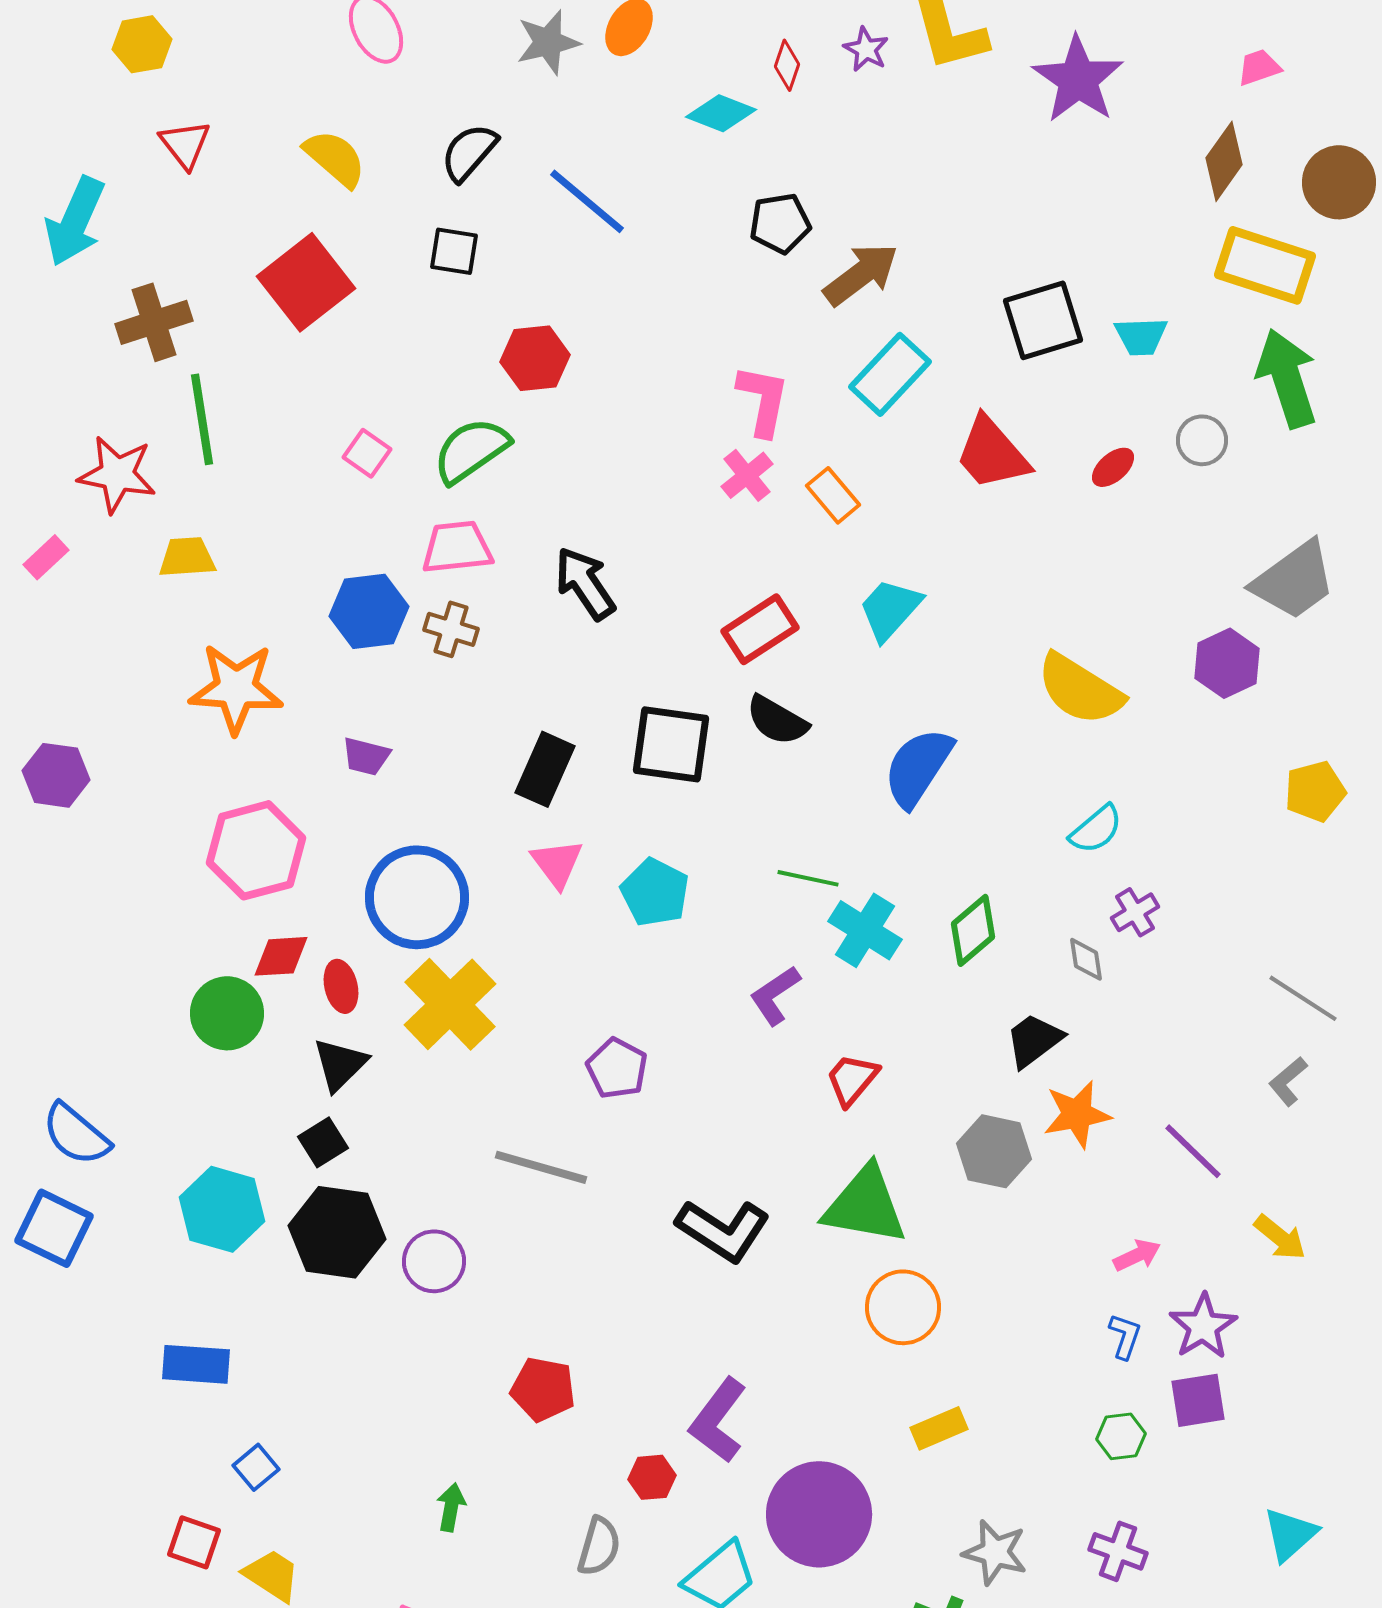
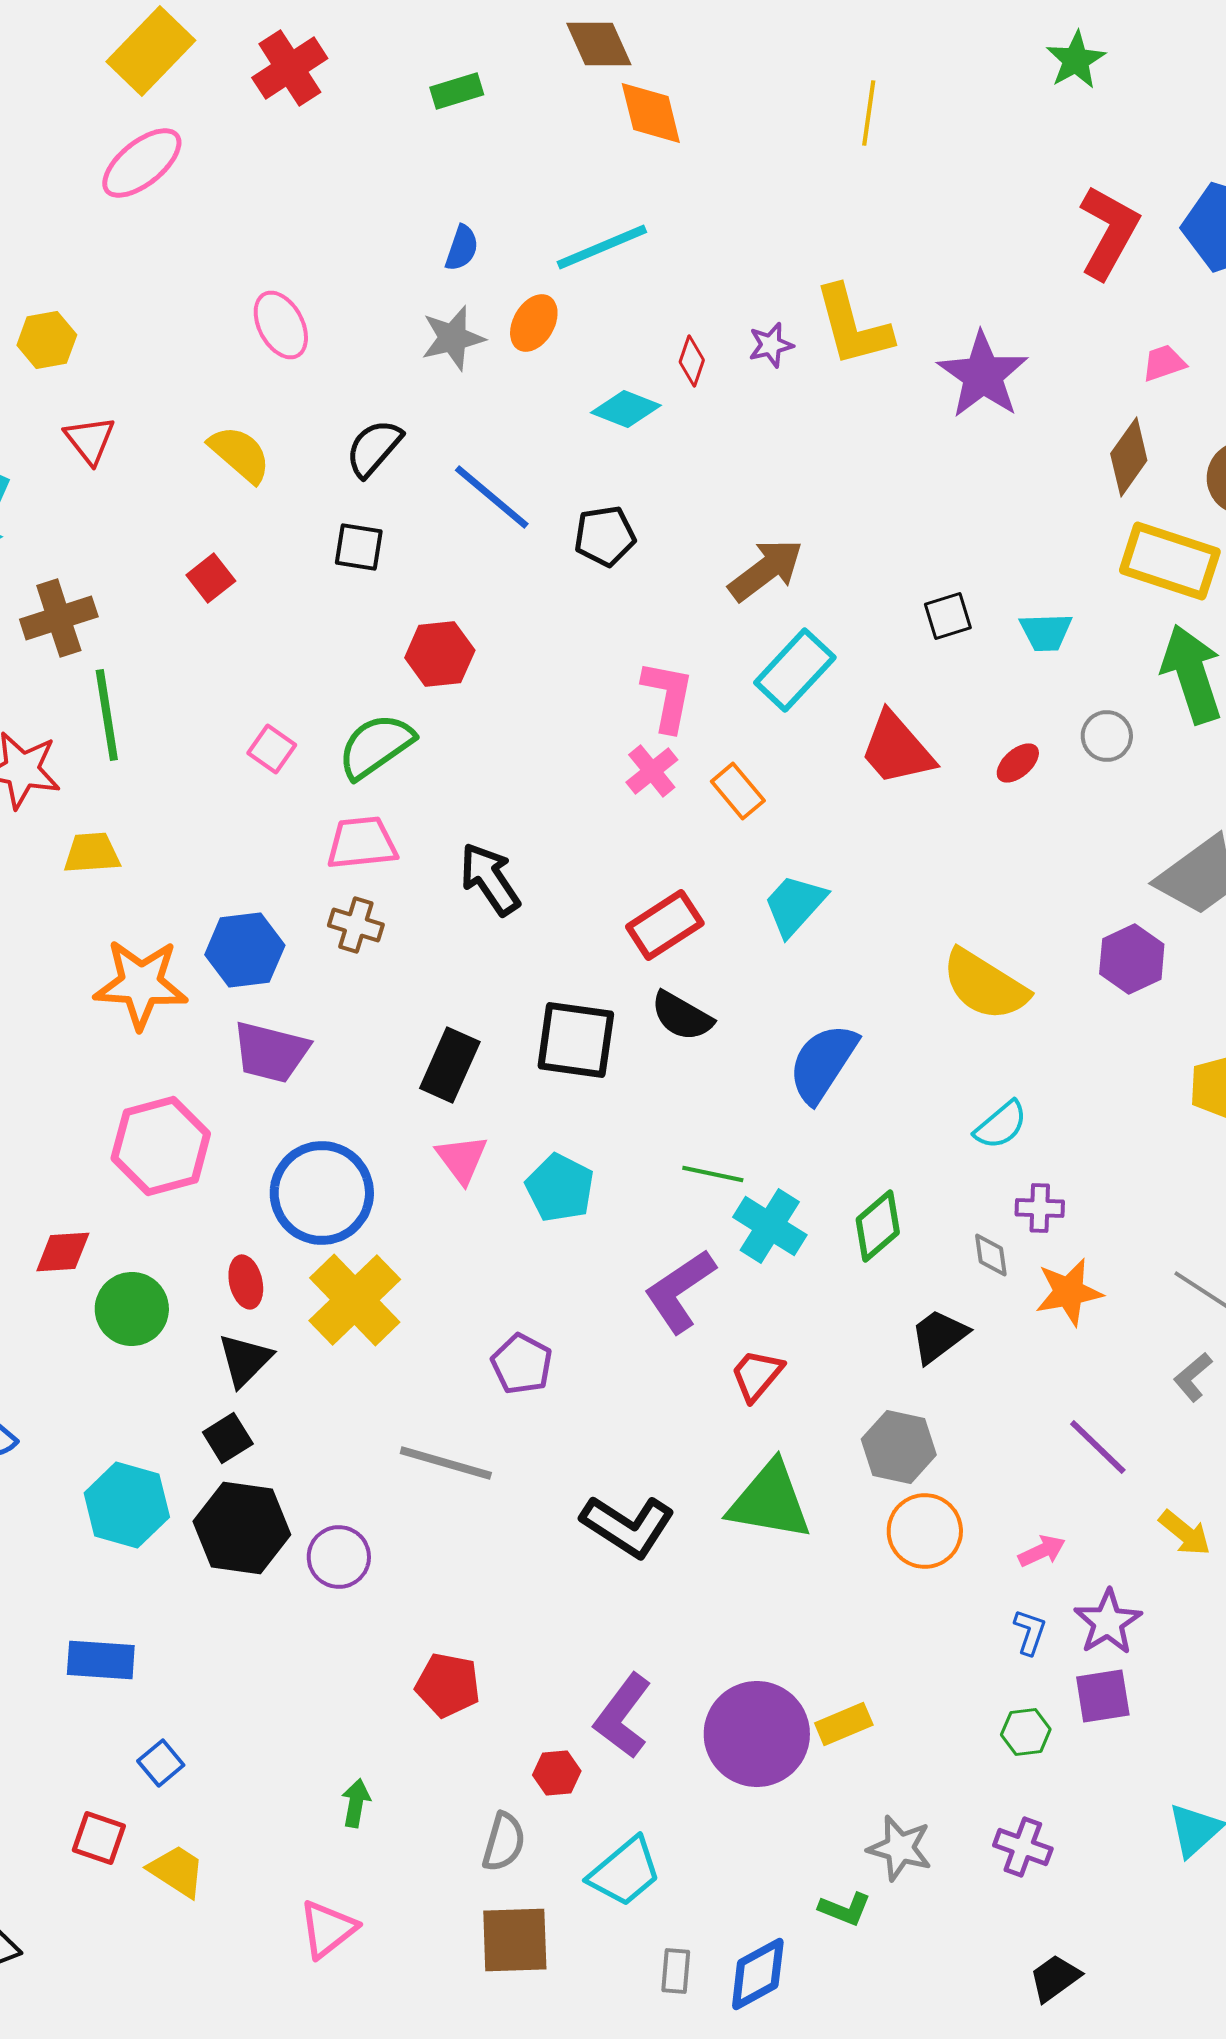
purple star: (866, 49) -> (771, 345), turned 30
black pentagon: (780, 223) -> (605, 536), moved
red square: (306, 282) -> (211, 578), size x0.5
black square: (1043, 320) -> (948, 616), size x0.6
blue hexagon: (369, 611) -> (245, 950), moved
purple trapezoid: (366, 756) -> (271, 1052), size x1.6
purple cross: (1135, 912) -> (1040, 1208), turned 33
red diamond: (281, 956) -> (63, 1252), moved
purple L-shape: (775, 995) -> (680, 1291), size x1.4
orange star: (1077, 1114) -> (1069, 1292), moved
orange circle: (903, 1307) -> (925, 1531), moved
purple circle: (819, 1514) -> (757, 1734), moved

